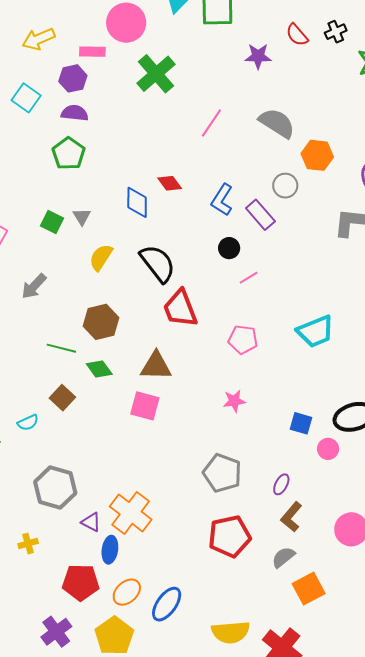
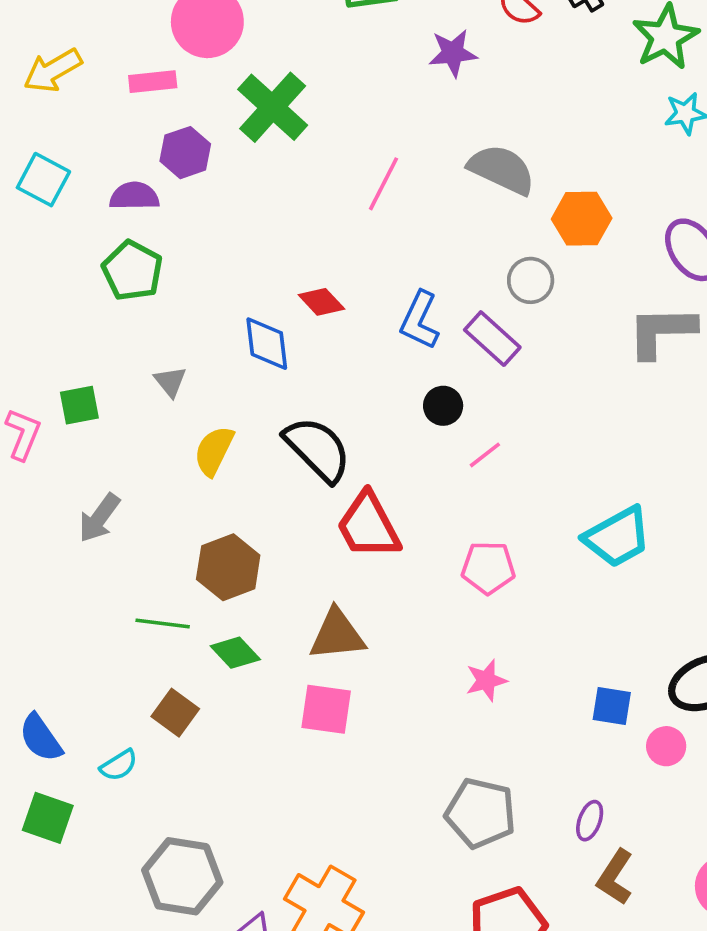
purple hexagon: (73, 78) -> (185, 153), moved
green square: (52, 222) -> (79, 405), moved, turned -30

